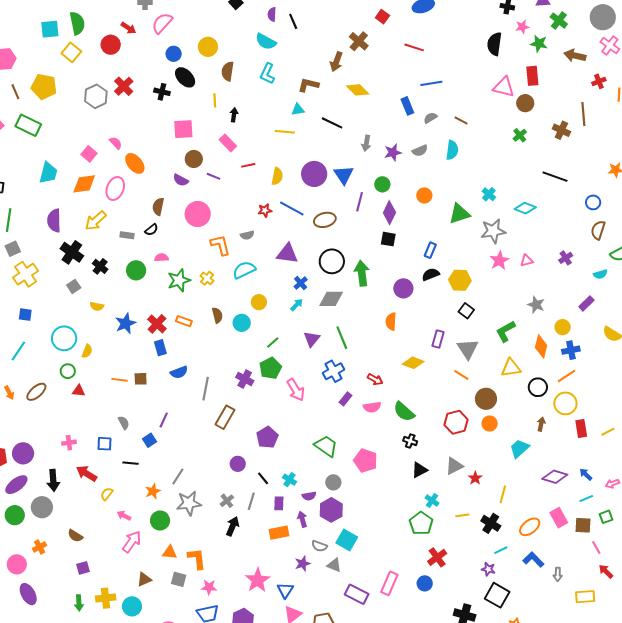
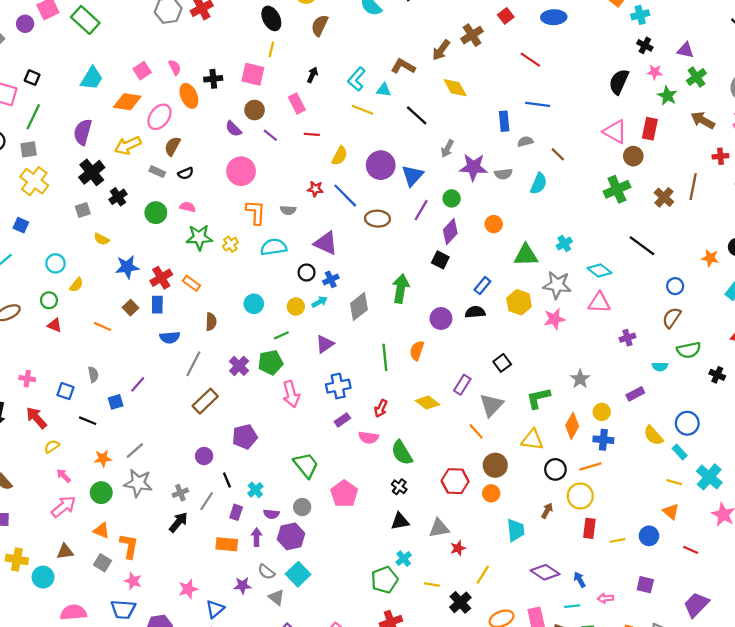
cyan L-shape: (267, 74) -> (357, 79), moved
black cross: (162, 92) -> (213, 79), moved, turned -35
yellow line: (215, 100) -> (271, 49), moved
green cross: (520, 135) -> (617, 189), size x1.6
purple star: (393, 153) -> (473, 167), size x1.4
brown semicircle: (158, 207) -> (172, 146), moved
black circle: (332, 261) -> (307, 272), moved, size x0.6
pink triangle: (527, 261) -> (599, 303), moved, size x1.5
yellow cross: (26, 274) -> (34, 181), turned -35
yellow hexagon: (460, 280) -> (519, 302), moved
gray diamond: (331, 299) -> (359, 307), turned -55
yellow circle: (259, 302) -> (296, 307), moved
brown semicircle: (217, 315) -> (211, 322), moved
cyan circle: (64, 338) -> (55, 263), size x0.7
green line: (342, 338) -> (385, 357), moved
brown square: (141, 379) -> (130, 308), moved, turned 32
red arrow: (375, 379) -> (381, 408), turned 70
cyan trapezoid: (519, 449) -> (516, 530), turned 110
pink star: (258, 580) -> (188, 589), size x0.7

